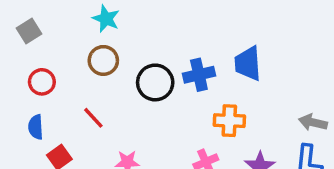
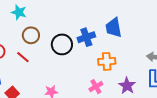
cyan star: (106, 19) -> (19, 12), moved
red line: (93, 118) -> (23, 57), moved

